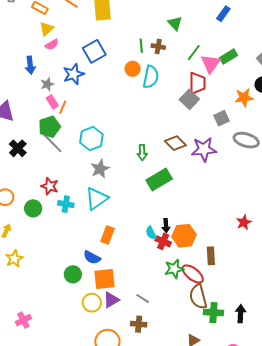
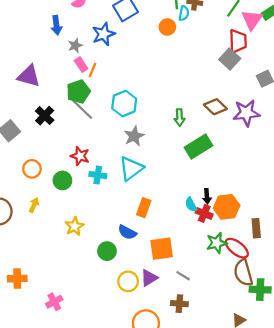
cyan semicircle: (151, 77) -> (184, 13), moved, size x0.6
yellow star: (14, 259) -> (74, 226), moved
orange square: (105, 279) -> (162, 249), moved

